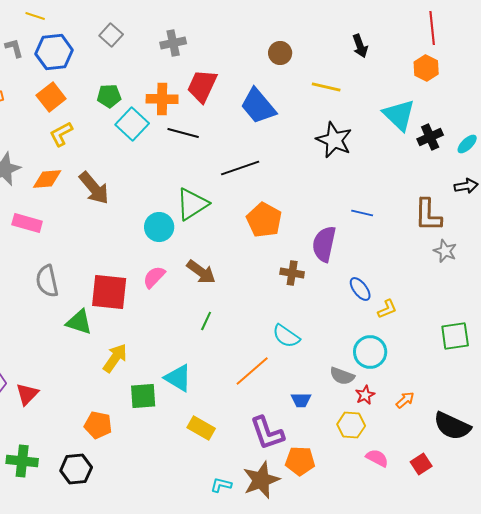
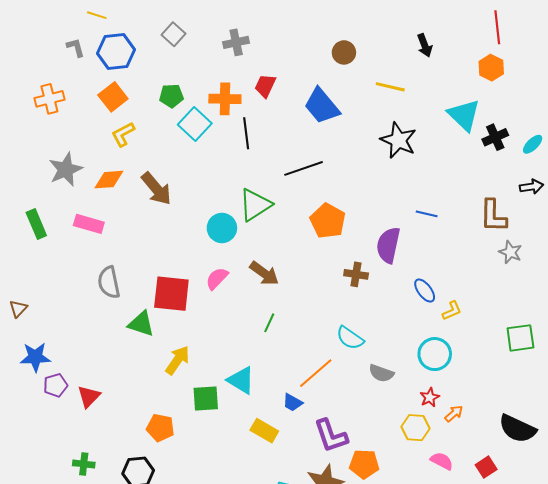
red trapezoid: (202, 86) -> (265, 86), size x0.7
black line: (183, 133) -> (246, 133), turned 68
gray semicircle: (342, 376) -> (381, 373), moved
blue trapezoid: (301, 400) -> (292, 402), moved, turned 30
orange arrow: (405, 400) -> (454, 414), moved
green cross: (22, 461) -> (84, 464), size x0.7

